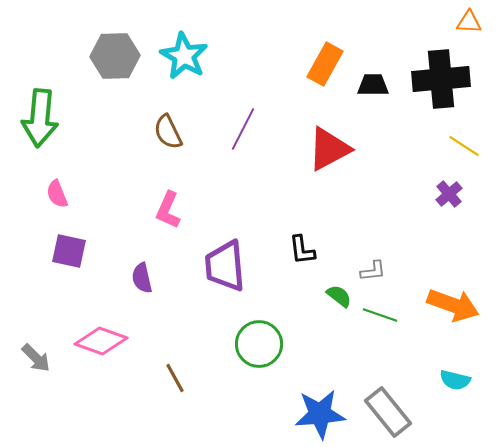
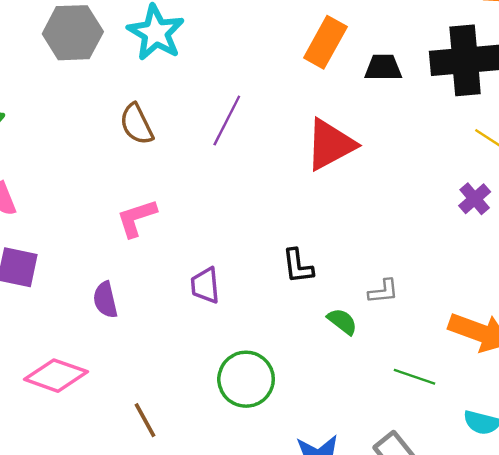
pink L-shape: (168, 210) -> (137, 218), turned 48
purple trapezoid: (225, 266) -> (205, 285), size x0.6
green line: (380, 315) -> (414, 377), moved

